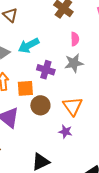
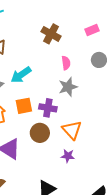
purple cross: (46, 70) -> (48, 108), moved
orange square: (25, 88) -> (24, 106), moved

